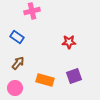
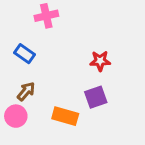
purple square: (74, 76) -> (96, 97), moved
pink circle: (15, 88) -> (16, 116), moved

